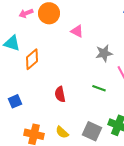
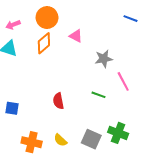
pink arrow: (26, 13) -> (13, 25), moved
orange diamond: (32, 59) -> (44, 43), moved
blue square: (15, 101) -> (12, 108), turned 32

